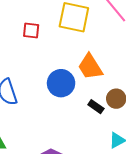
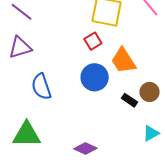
red square: (31, 31) -> (93, 41), moved, turned -36

